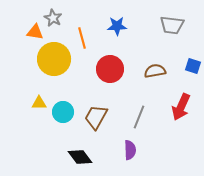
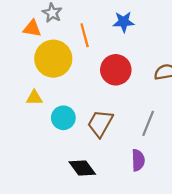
yellow triangle: (39, 103) -> (34, 98), moved

